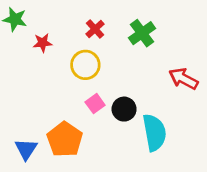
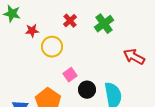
yellow circle: (85, 65) -> (52, 47), moved
black circle: (124, 109) -> (87, 90), moved

